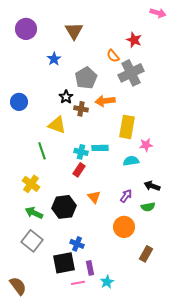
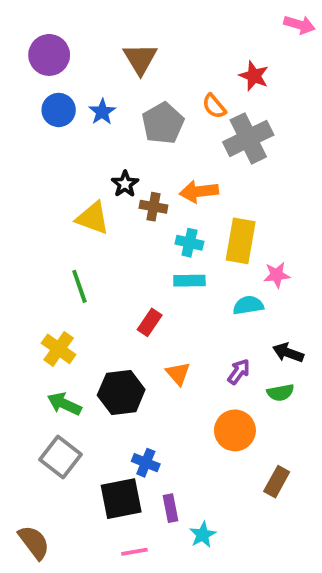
gray pentagon: (86, 78) -> (163, 123), moved
blue circle: (19, 102) -> (59, 110), moved
yellow triangle: (57, 125) -> (93, 218), moved
cyan cross: (81, 152) -> (189, 243), moved
pink line: (78, 283) -> (134, 552), moved

